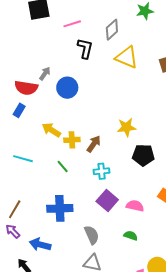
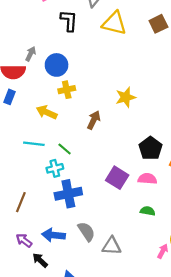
yellow cross: (72, 140) -> (67, 90), moved
black pentagon: (143, 155) -> (150, 148), moved, turned -30
cyan line: (23, 159) -> (34, 144), moved
cyan cross: (102, 171) -> (55, 168), moved
purple arrow: (13, 231) -> (24, 240), moved
gray semicircle: (92, 235) -> (86, 232), moved

